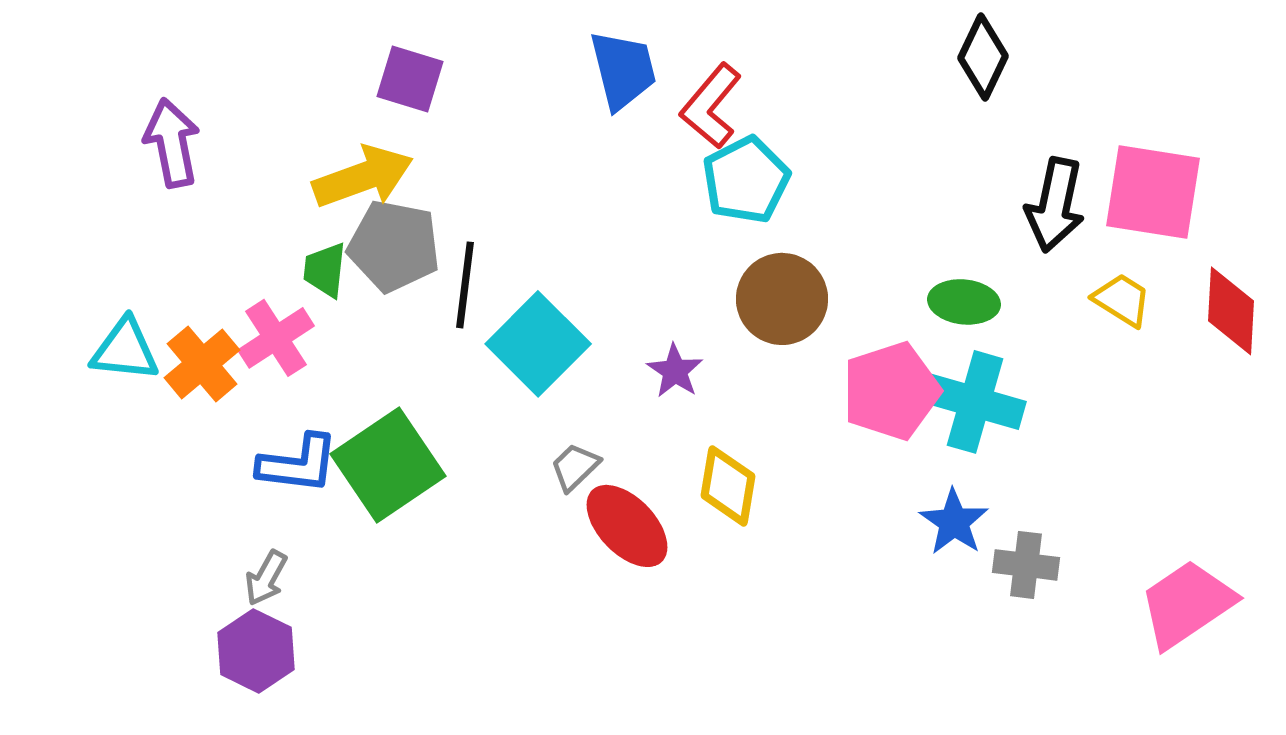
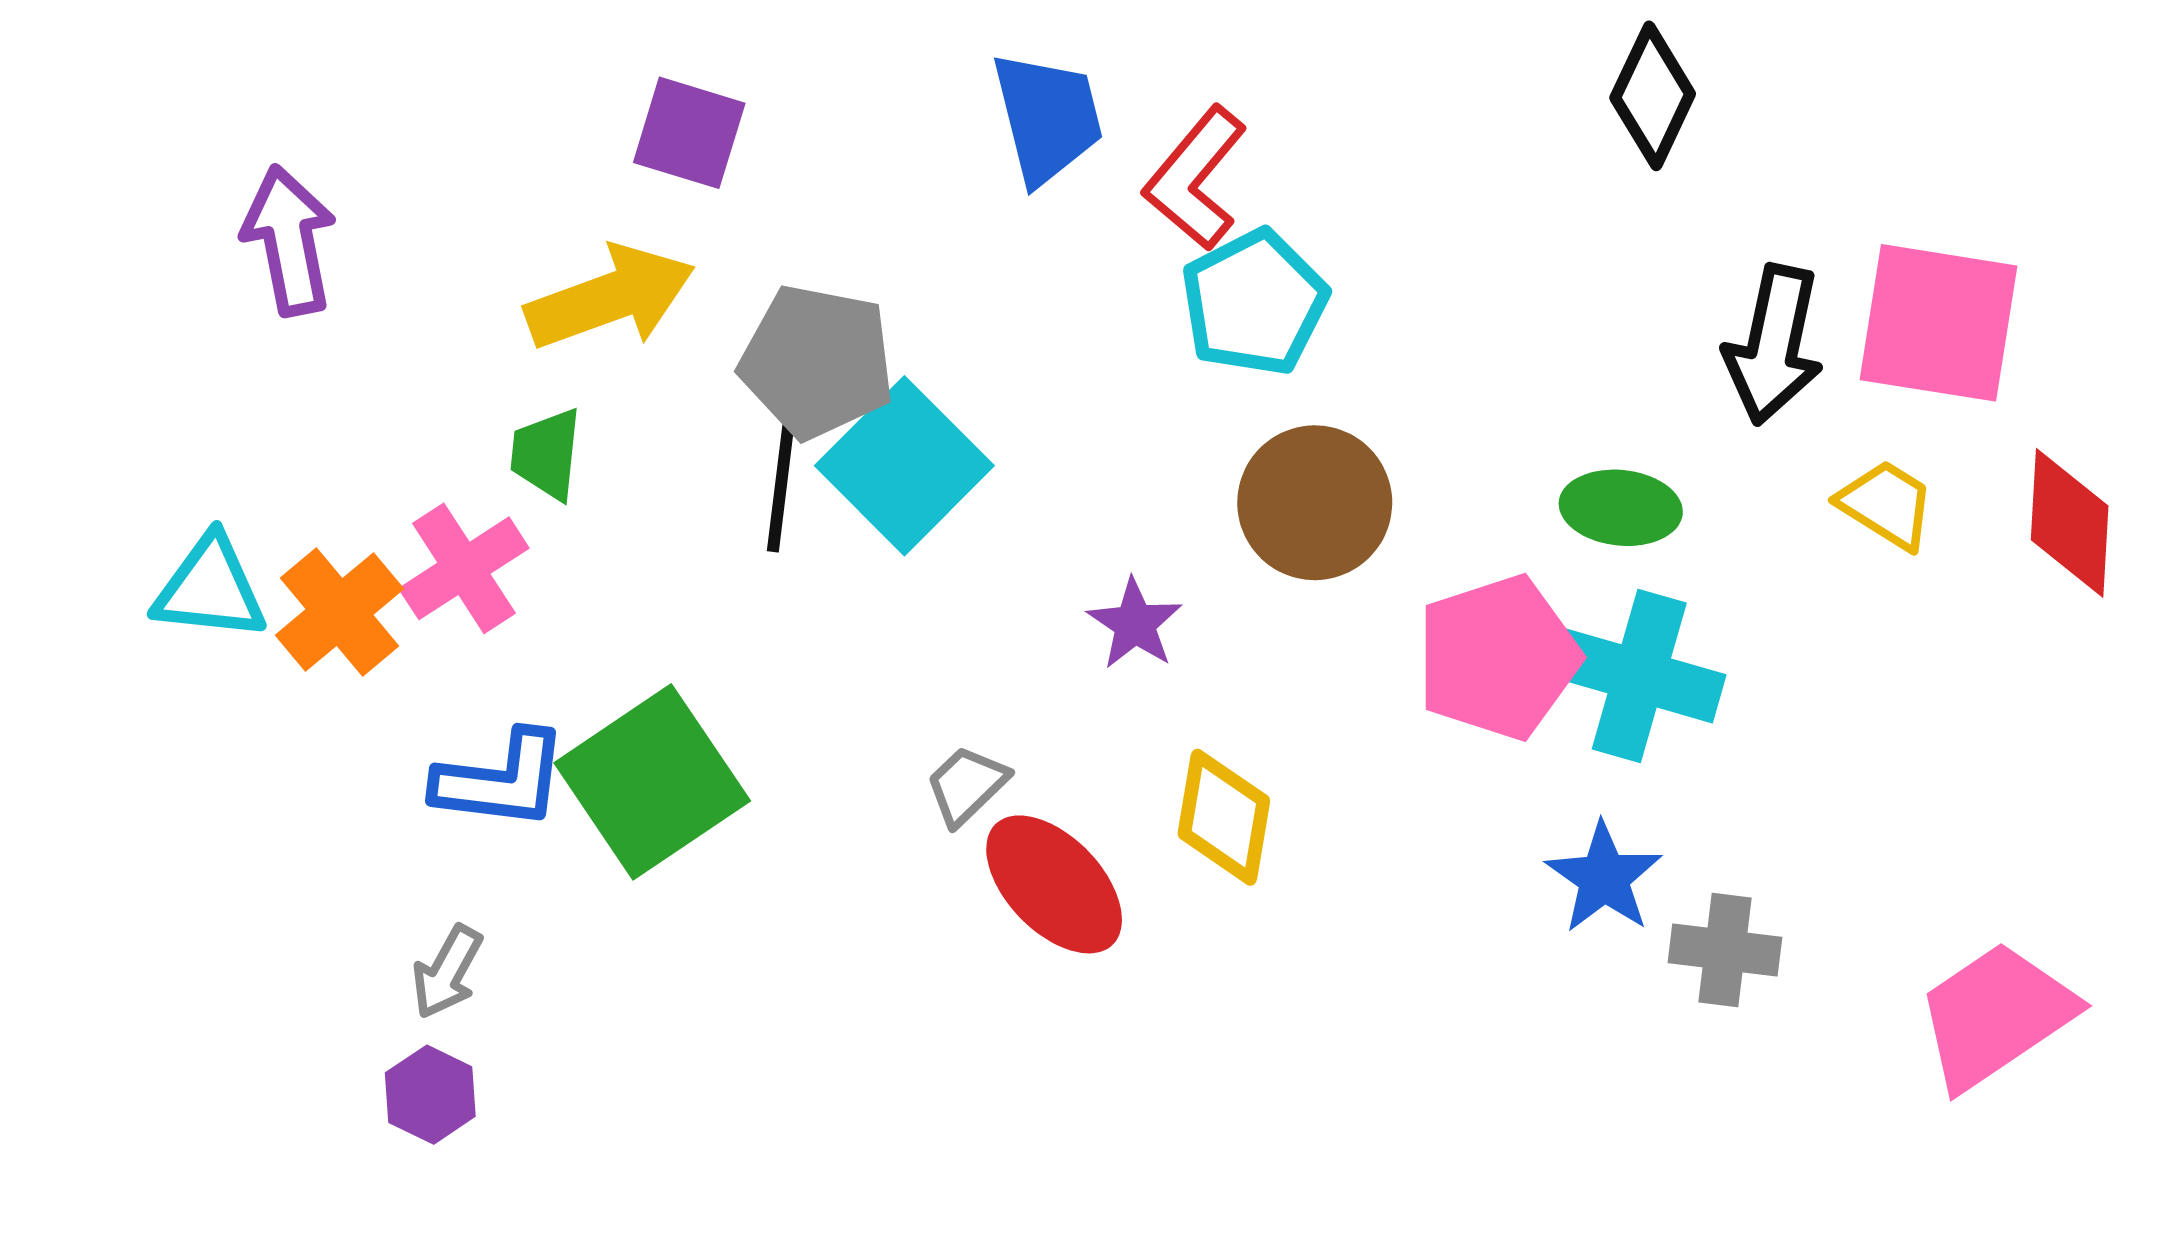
gray pentagon: (394, 246) -> (817, 362), moved
cyan square: (538, 344) -> (904, 466), moved
purple hexagon: (256, 651) -> (430, 1095), size x0.7

